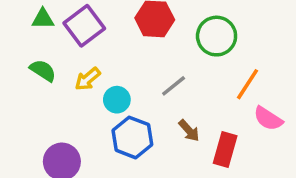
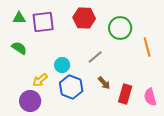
purple square: (84, 26) -> (43, 22), turned 30
yellow arrow: (88, 79) -> (40, 80), moved
orange line: (247, 84) -> (147, 47), moved, turned -48
pink semicircle: (268, 119) -> (150, 97), moved, turned 42

